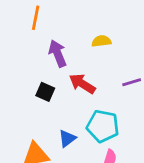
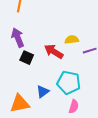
yellow semicircle: (101, 41) -> (72, 40), moved
purple arrow: (58, 53) -> (18, 38), moved

